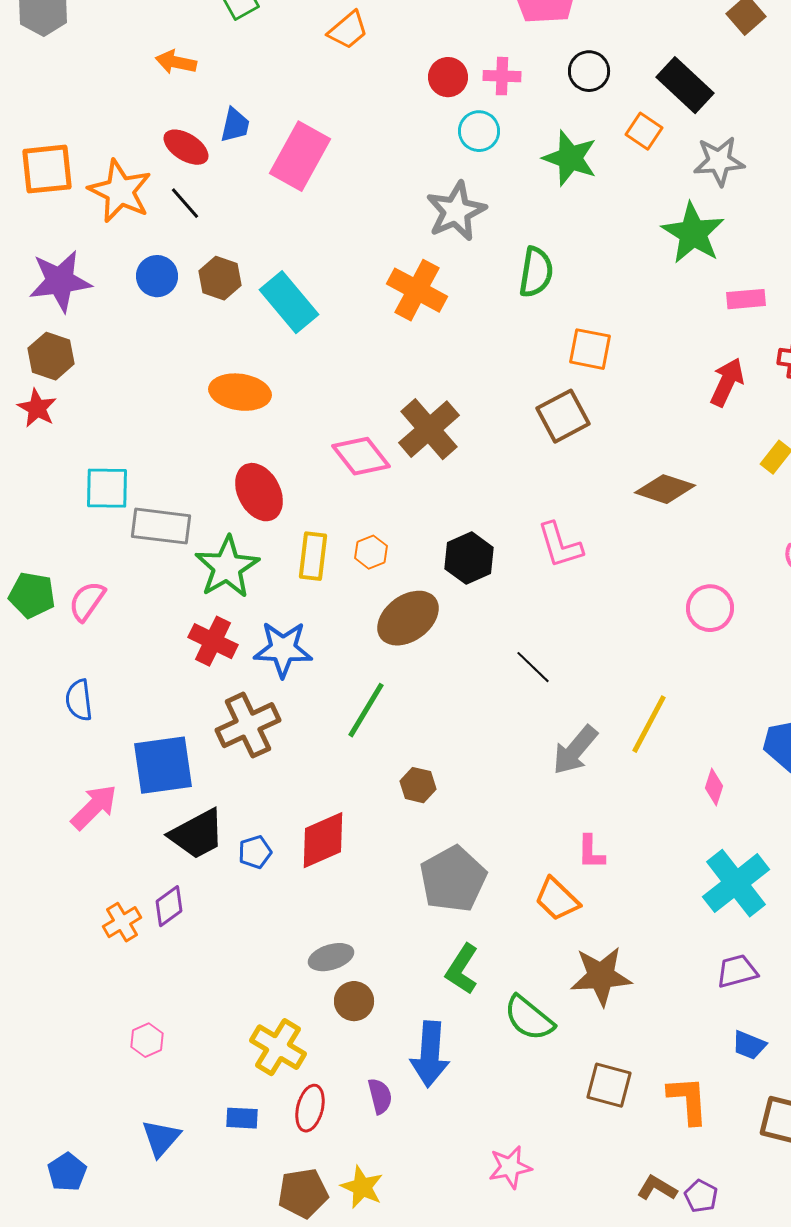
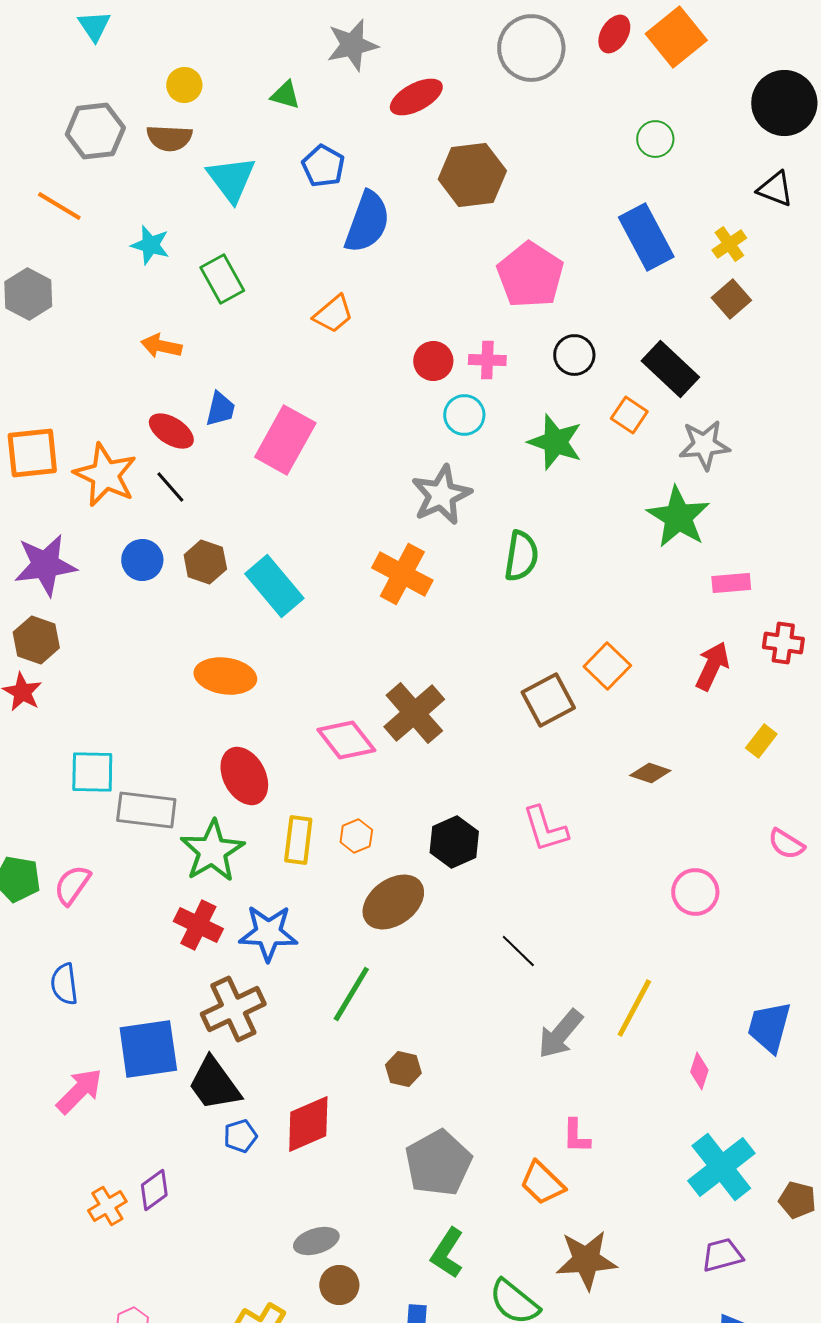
orange square: (590, 349) -> (607, 666), moved, turned 33
brown diamond: (665, 489) -> (650, 773), size x0.7
black trapezoid: (197, 834) -> (214, 1084), moved, turned 82

